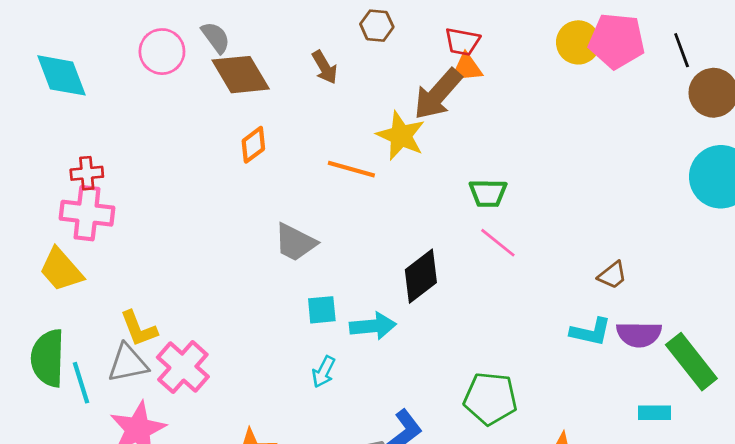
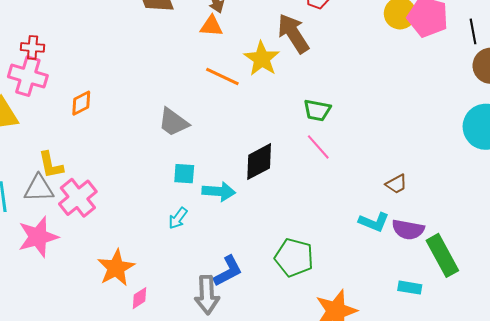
orange triangle: (467, 68) -> (211, 26), moved
brown arrow: (438, 94) -> (293, 33), turned 96
orange diamond: (253, 145) -> (81, 103), moved

